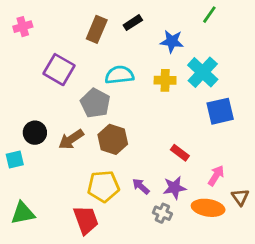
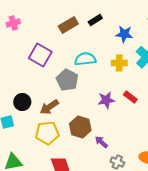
brown rectangle: (97, 29) -> (68, 25), turned 36
brown hexagon: (113, 139) -> (80, 127), moved
red rectangle: (180, 153) -> (130, 97), moved
yellow pentagon: (103, 186) -> (47, 133), moved
purple star: (174, 188) -> (106, 100), moved

